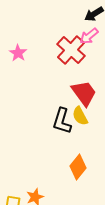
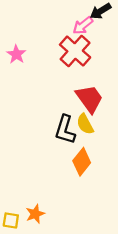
pink arrow: (89, 36) -> (83, 26), moved
orange diamond: (78, 167) -> (82, 162), moved

